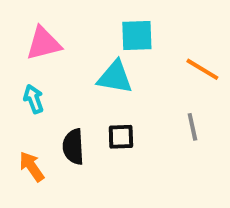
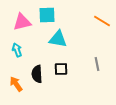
cyan square: (137, 36) -> (47, 15), moved
orange line: (202, 69) -> (102, 21), moved

